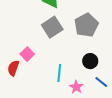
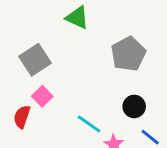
gray square: (52, 27) -> (35, 60), moved
cyan line: (59, 73) -> (89, 124), turned -60

